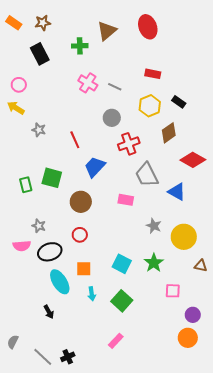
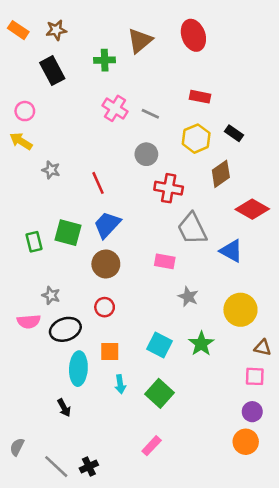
red cross: (129, 144) -> (169, 188), turned 30
blue trapezoid: (95, 167) -> (107, 225), moved
gray star: (154, 226) -> (188, 297), moved
cyan ellipse: (60, 282) -> (78, 369), turned 35
pink square: (173, 291) -> (255, 376), moved

